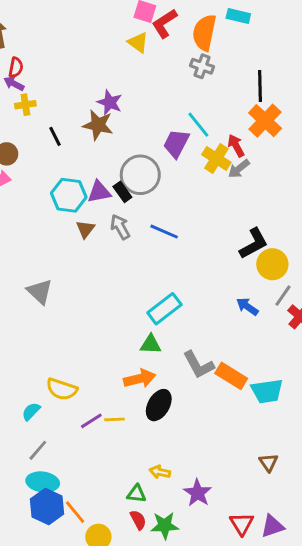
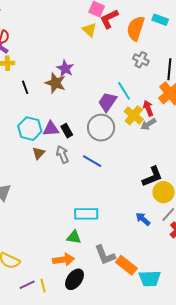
gray cross: (202, 66) -> (141, 60), moved
gray circle: (140, 175) -> (101, 128), moved
cyan rectangle: (164, 309) -> (86, 214), turned 30
yellow line: (115, 419) -> (43, 286), turned 72

